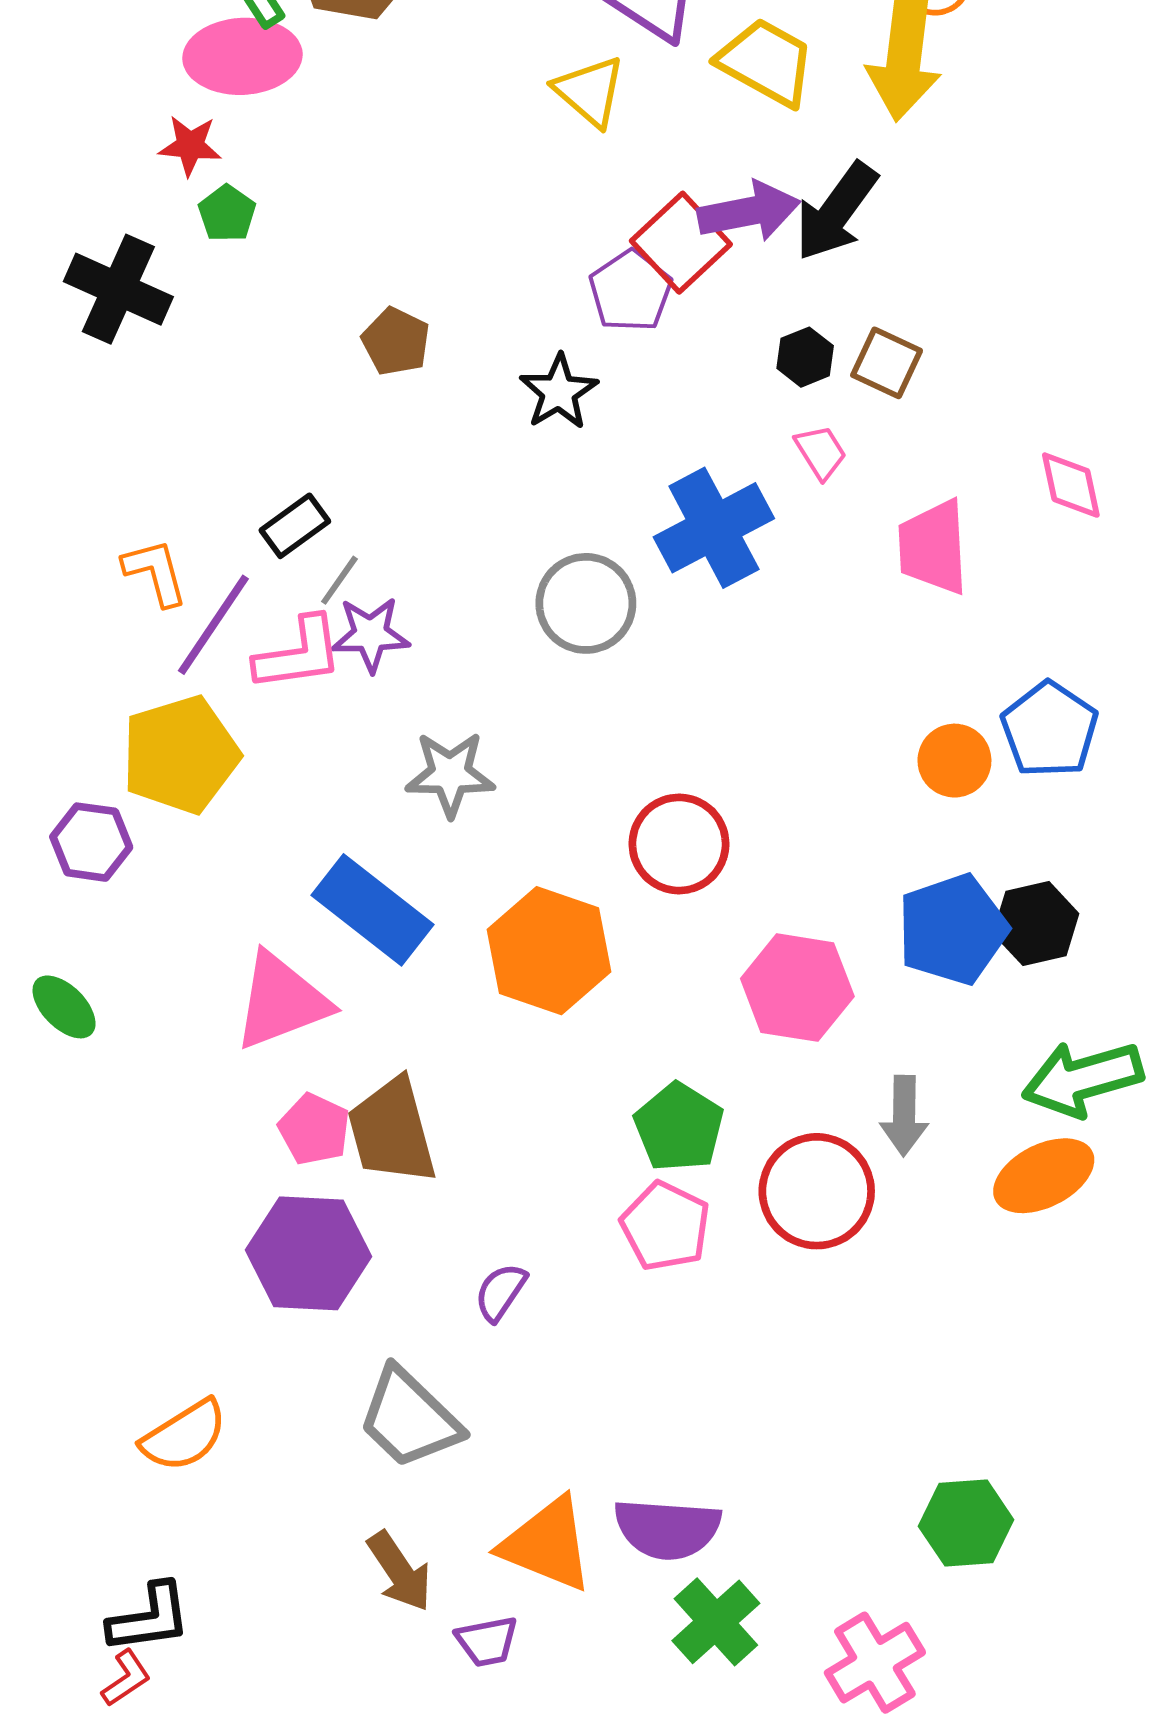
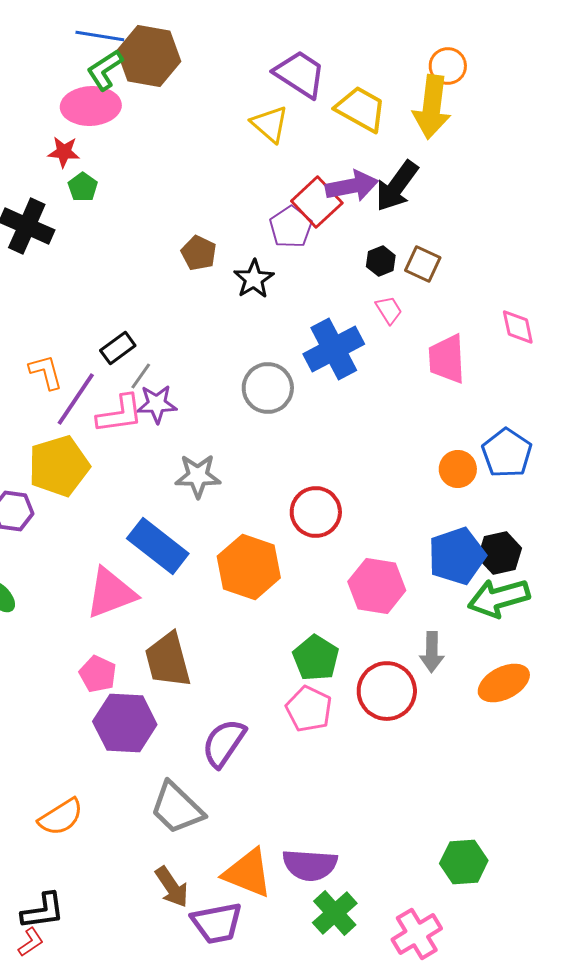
brown pentagon: (396, 342) -> (199, 253), moved
green arrow: (1083, 1079) -> (499, 598), moved
pink pentagon: (314, 1129) -> (98, 674), moved
purple semicircle: (501, 1292) -> (224, 743), size x1.6
purple trapezoid: (487, 1641) -> (217, 923), size x1.6

